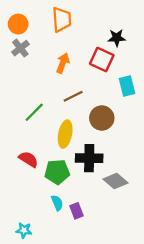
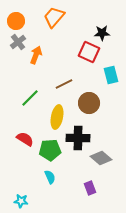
orange trapezoid: (62, 19) -> (54, 17), turned -135
orange arrow: (63, 63) -> (36, 55), moved
purple rectangle: (77, 211) -> (90, 188), moved

